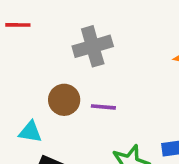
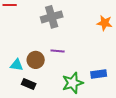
brown circle: (64, 100) -> (36, 60), moved

